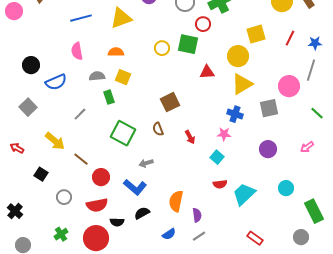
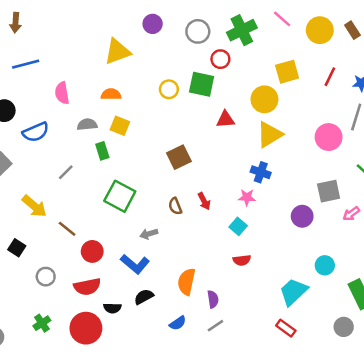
blue line: (81, 18) -> (26, 64), moved
gray square: (269, 108) -> (329, 191), moved
brown semicircle: (158, 129) -> (175, 206), moved
cyan trapezoid: (244, 194) -> (293, 292), moved

